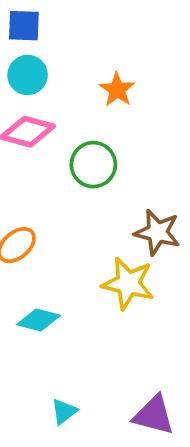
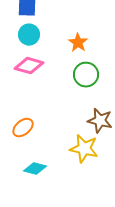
green circle: (93, 165) -> (86, 75), moved

